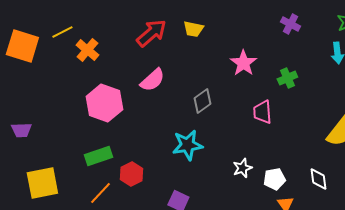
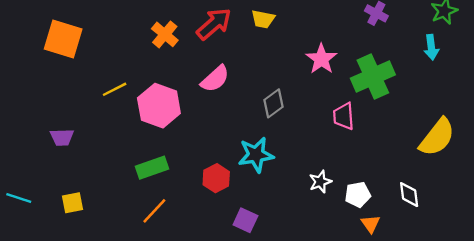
yellow line: (62, 32) -> (115, 89), moved
orange cross: (87, 50) -> (165, 34), moved
green cross: (287, 78) -> (373, 76), size x1.8
red hexagon: (131, 174) -> (216, 178), moved
yellow square: (42, 183) -> (72, 203), moved, size x0.6

